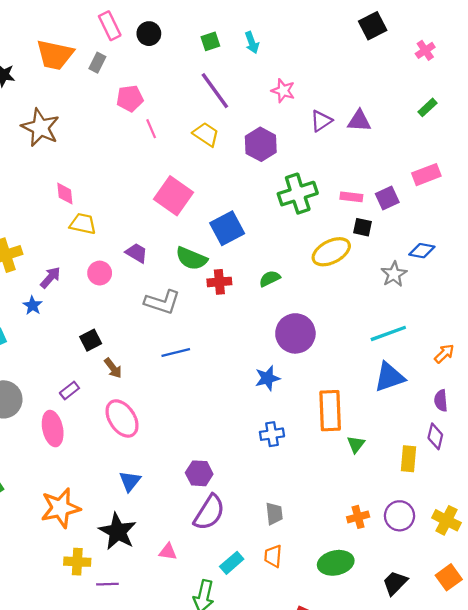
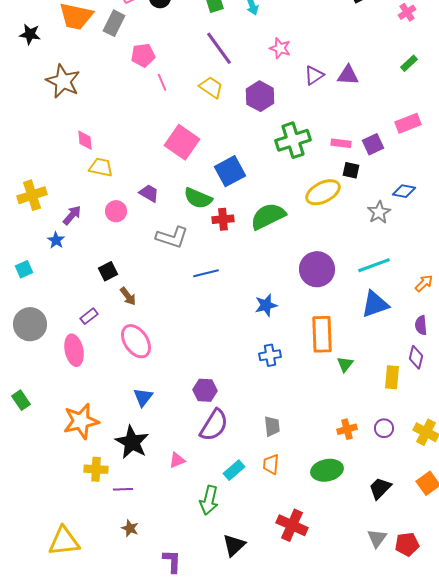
gray rectangle: (97, 63) -> (114, 23), size x1.4
green semicircle: (270, 279) -> (268, 216), size x1.8
purple circle: (295, 333) -> (317, 269), moved
blue line: (176, 352) -> (206, 273), moved
purple circle: (399, 516) -> (384, 428), size x0.7
pink triangle: (168, 552) -> (177, 460), turned -30

